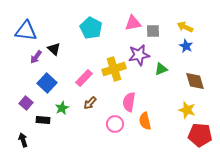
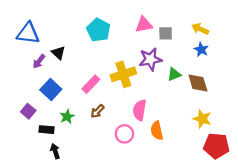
brown diamond: (195, 81) -> (198, 83), moved
black arrow: (23, 140) -> (55, 151), moved

